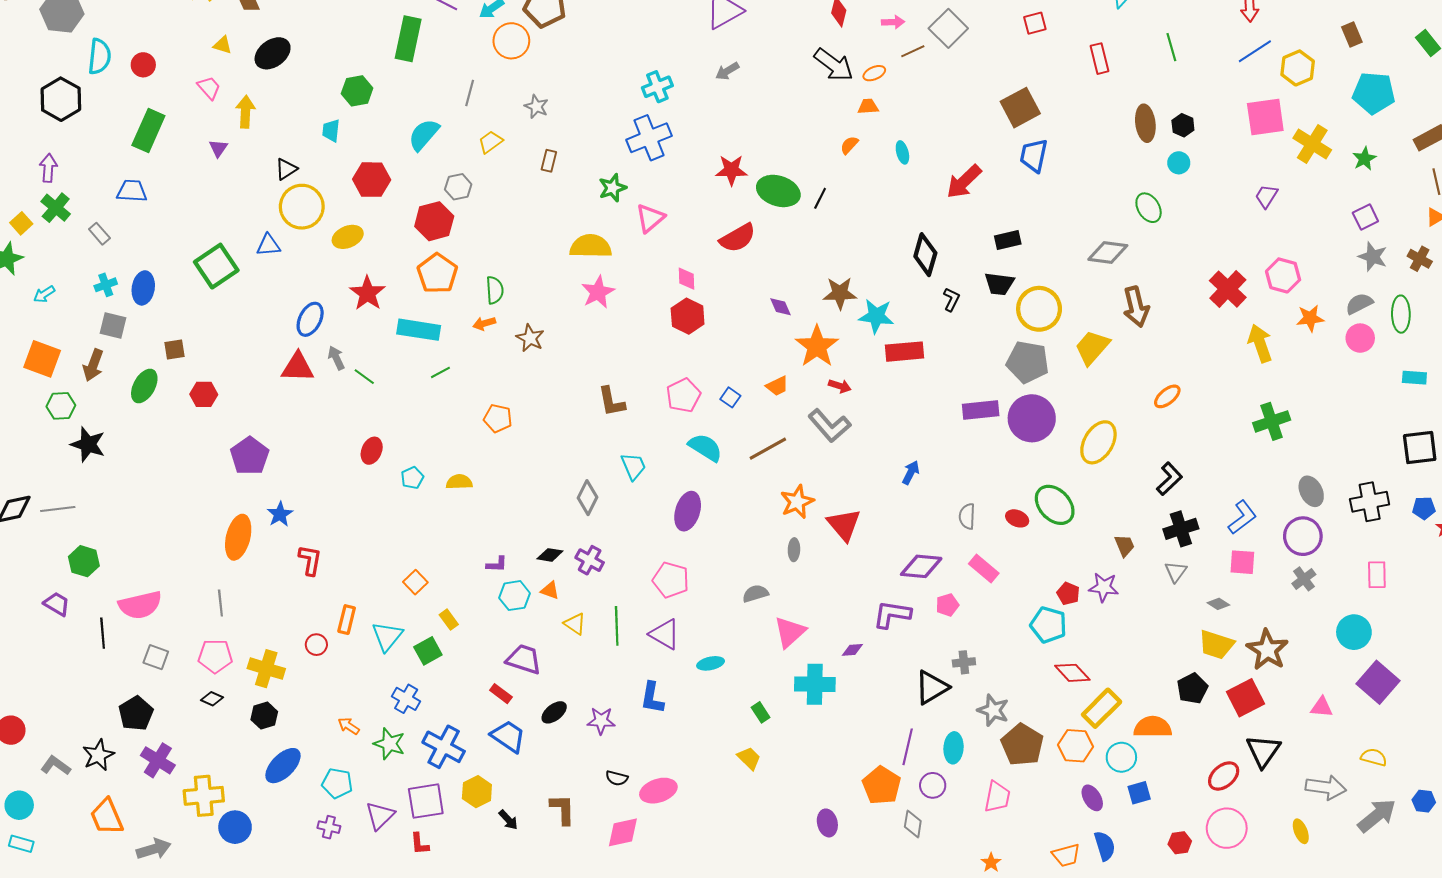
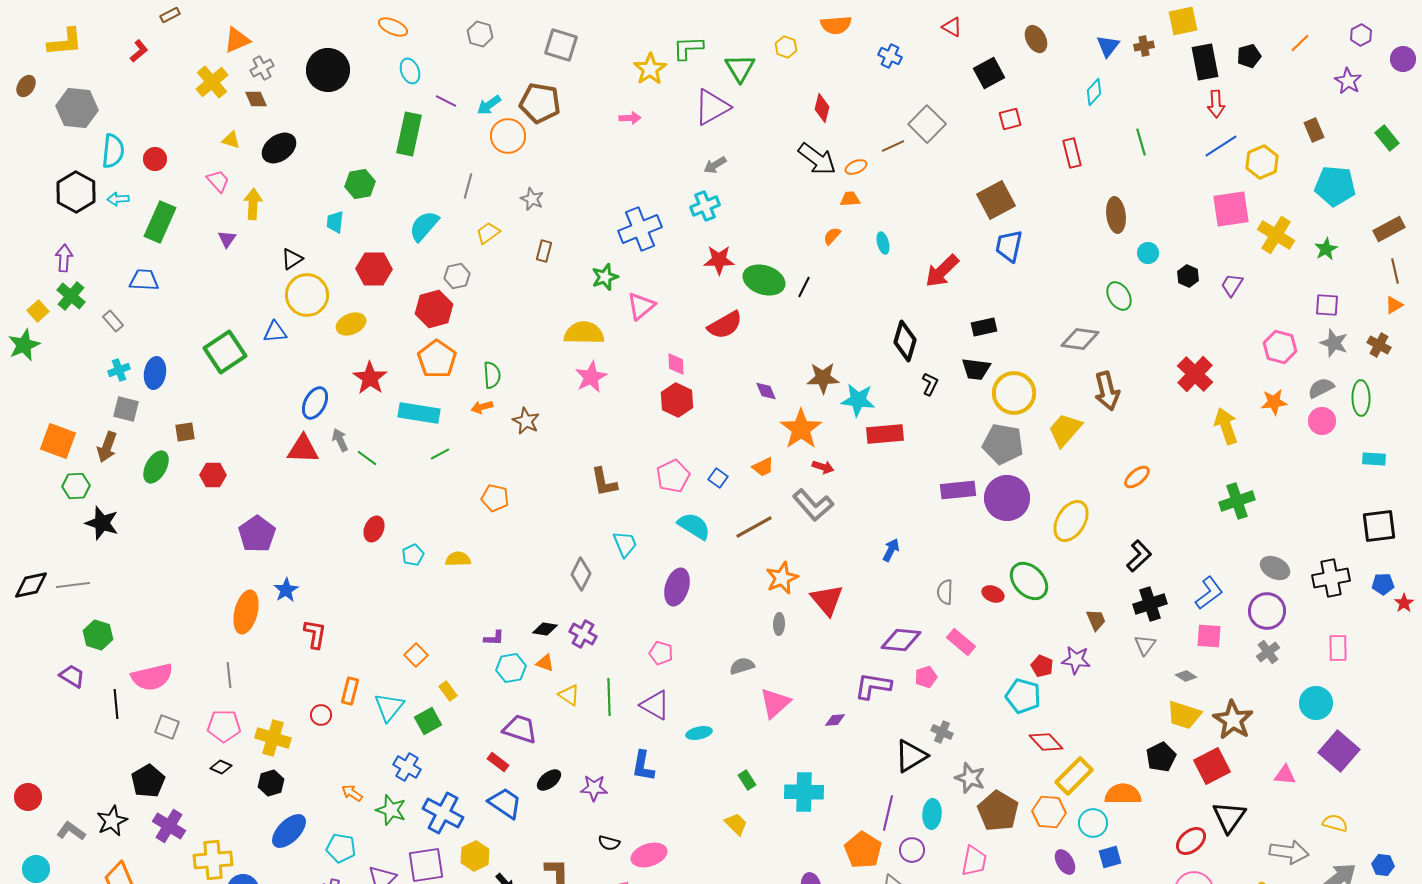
pink arrow: (893, 22) -> (630, 118), moved
cyan cross: (657, 87) -> (705, 206), moved
black hexagon: (1183, 125) -> (1188, 276), moved
purple square: (1365, 217) -> (1327, 305), turned 30
pink hexagon: (1283, 275) -> (1280, 347), moved
cyan arrow: (44, 294) -> (118, 199), moved, turned 30
gray ellipse: (1311, 491) -> (1275, 568), turned -36
pink pentagon: (671, 580) -> (661, 653), size x0.7
gray cross: (964, 662) -> (942, 732), turned 30
cyan cross: (815, 684) -> (804, 792), moved

